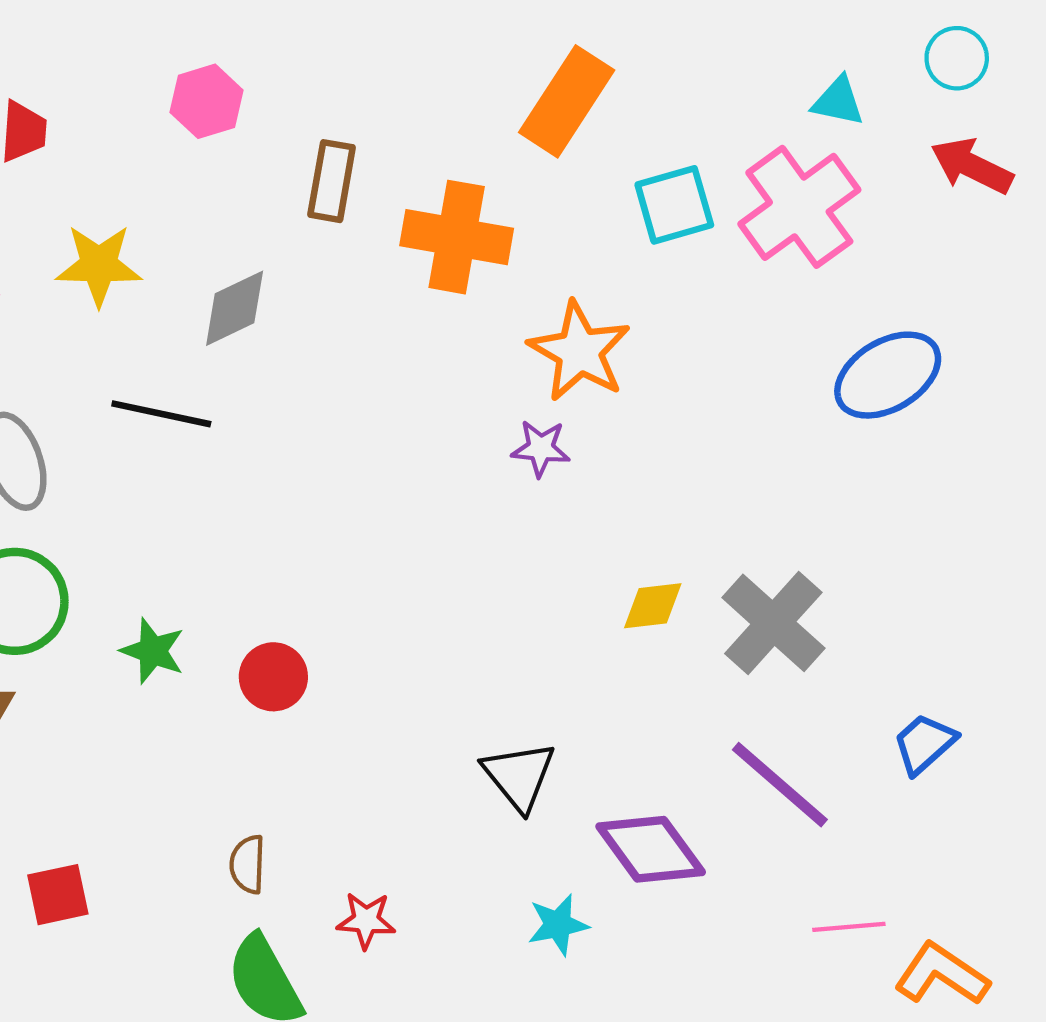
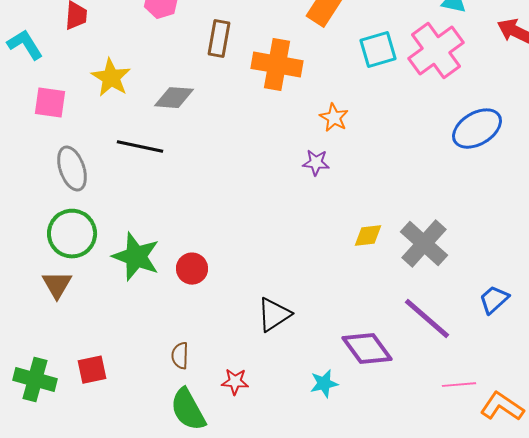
yellow star: (99, 265) -> (111, 78), turned 30
gray diamond: (235, 308) -> (174, 98), turned 30
orange star: (579, 351) -> (334, 118), size x0.6
green star: (153, 651) -> (136, 257), size x1.6
black triangle: (519, 776) -> (274, 315), moved, turned 36

